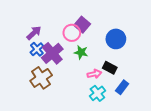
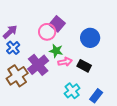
purple cross: (52, 53) -> (38, 65), moved
pink arrow: (94, 74) -> (65, 62), moved
blue rectangle: (122, 87) -> (96, 96), moved

